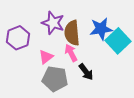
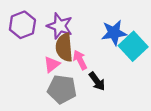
brown semicircle: (72, 33) -> (64, 47), moved
purple hexagon: (18, 38) -> (22, 25), moved

